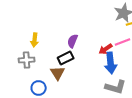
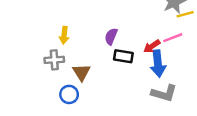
black rectangle: (66, 58) -> (123, 56), moved, turned 35
brown triangle: (58, 73) -> (81, 72), moved

